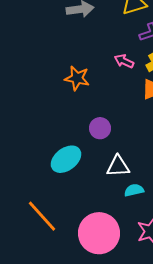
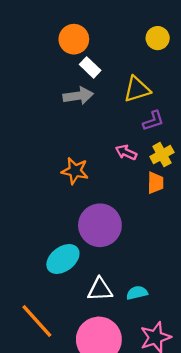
purple circle: (100, 128) -> (100, 225), size x1.8
white triangle: (118, 166) -> (100, 289), moved

